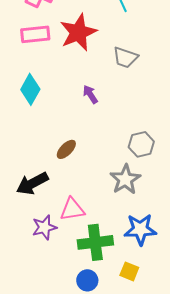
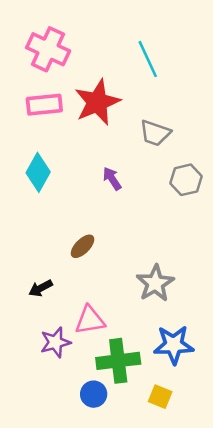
gray hexagon: (141, 144) -> (186, 180), moved
black arrow: (32, 183) -> (41, 288), size x0.6
blue circle: (87, 280) -> (94, 394), moved

